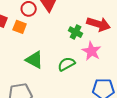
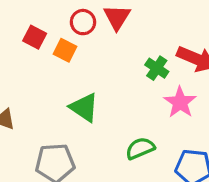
green semicircle: (66, 64) -> (140, 148), moved

